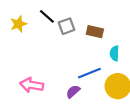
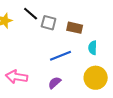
gray square: (66, 26) -> (49, 23), turned 35
blue line: (89, 73) -> (61, 56), moved

